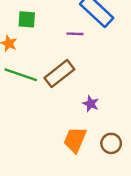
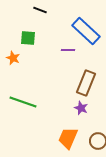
brown rectangle: (59, 74) -> (86, 83), moved, turned -30
green line: (21, 75) -> (23, 102), moved

